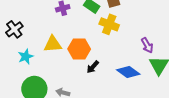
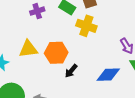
blue diamond: (128, 72) -> (108, 75), turned -35

